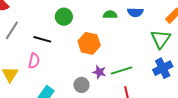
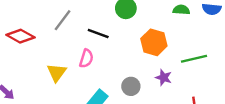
green line: (122, 71) -> (194, 59), moved
gray circle: (81, 85) -> (131, 86), moved

